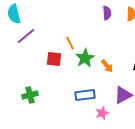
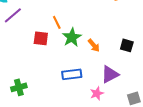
green cross: (30, 95) -> (19, 87), moved
pink star: (102, 113) -> (97, 93), moved

